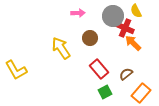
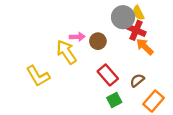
yellow semicircle: (136, 11) -> (138, 13), moved
pink arrow: (78, 13) -> (77, 37), moved
yellow L-shape: (16, 70) -> (38, 76), moved

